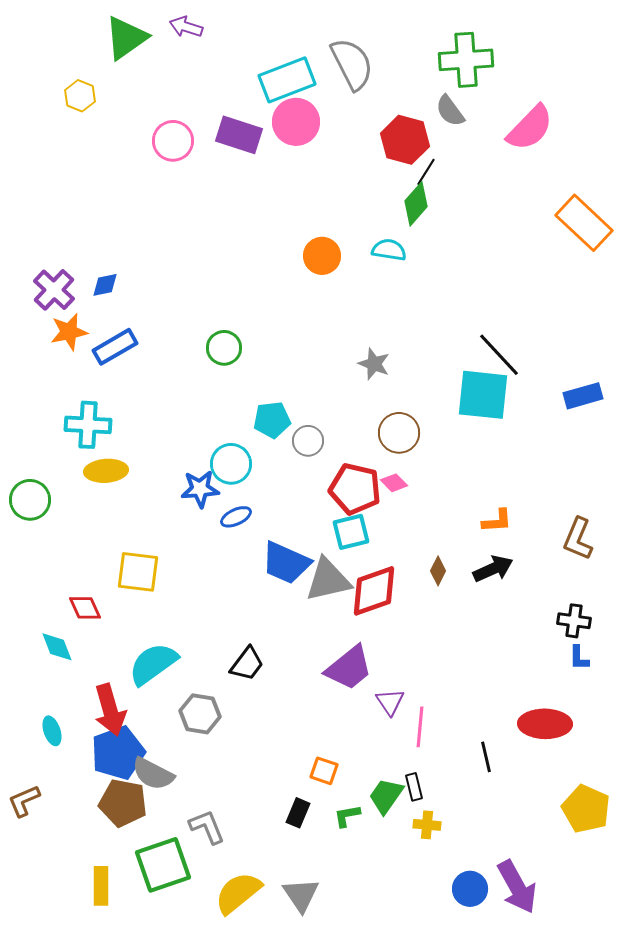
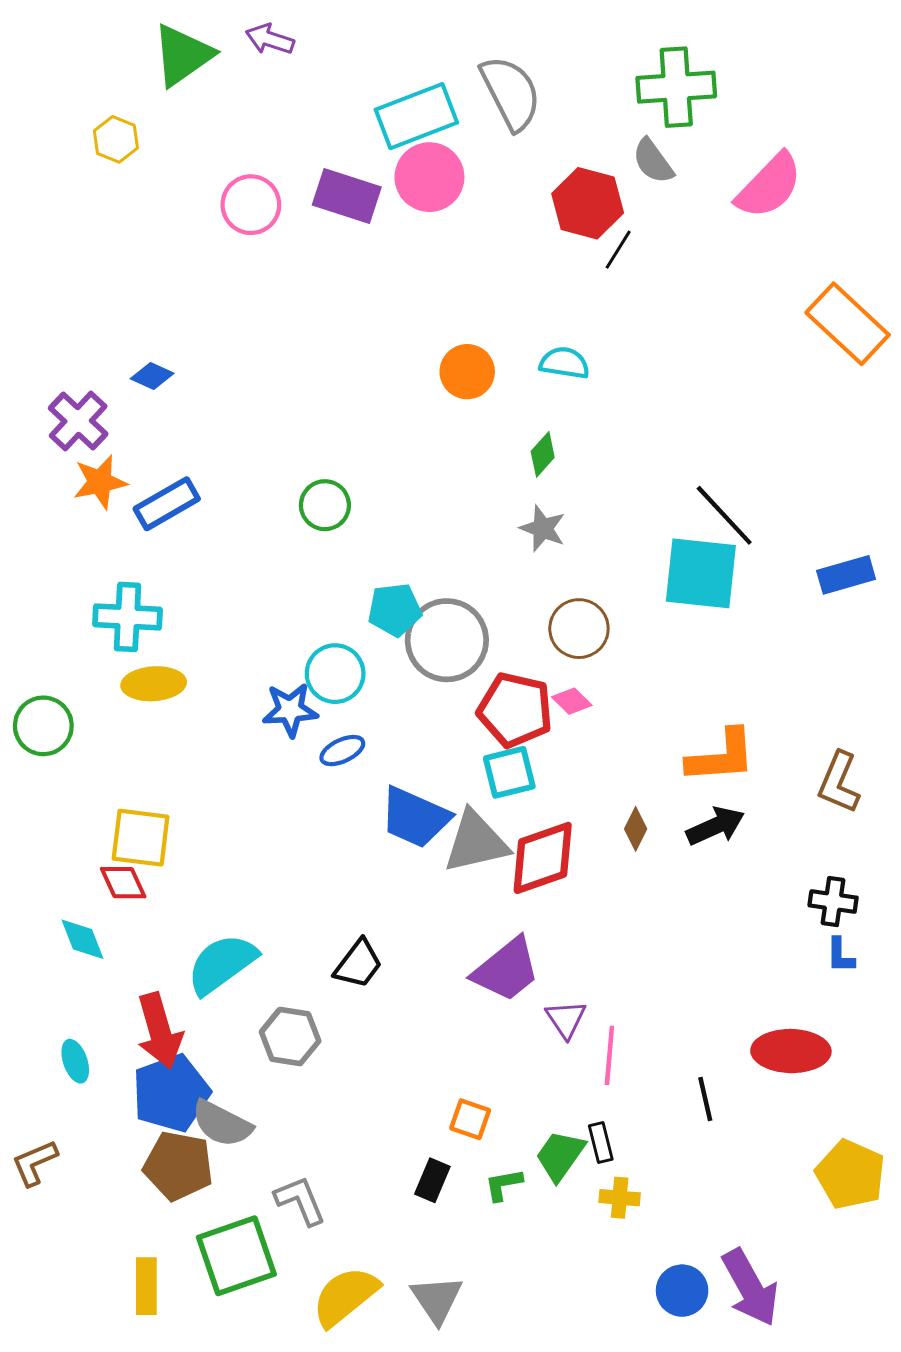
green diamond: (416, 204) -> (543, 454), moved, size x0.7
blue diamond: (105, 285) -> (152, 376), moved, turned 36
gray circle: (308, 441) -> (447, 640), size x1.8
orange L-shape: (497, 521) -> (721, 756), size x1.6
yellow square: (138, 572) -> (141, 838), moved

